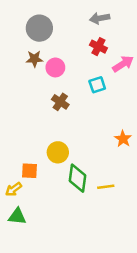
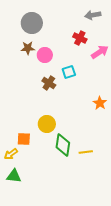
gray arrow: (100, 18) -> (93, 15), moved
cyan square: (97, 85) -> (69, 72), moved
orange star: (123, 139) -> (100, 103), moved

